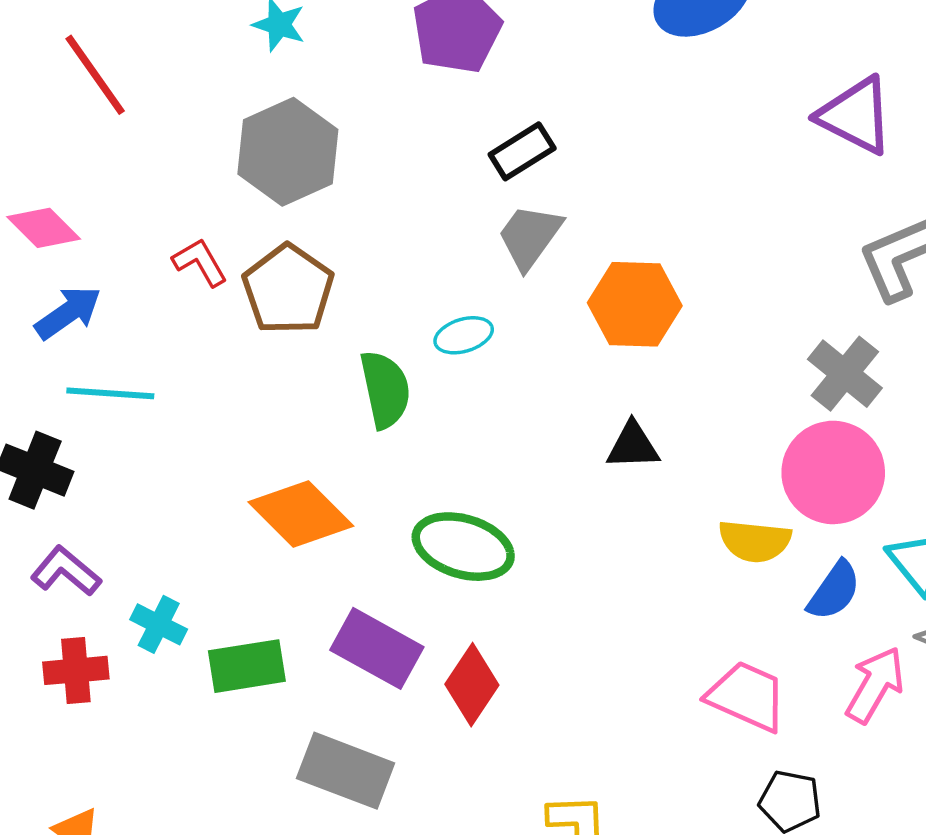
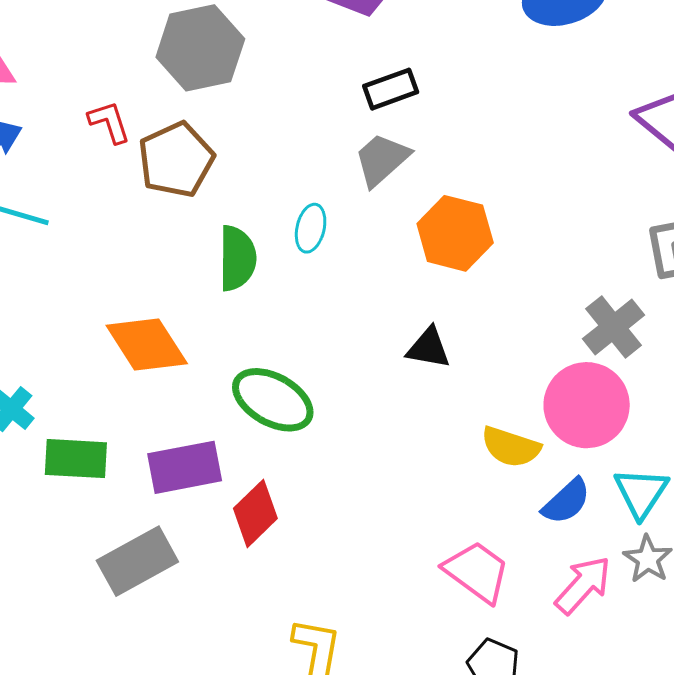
cyan ellipse: (464, 335) -> (311, 228), turned -72
purple rectangle: (377, 648) -> (185, 467), turned -52
gray rectangle: (346, 771) -> (137, 561), turned -62

